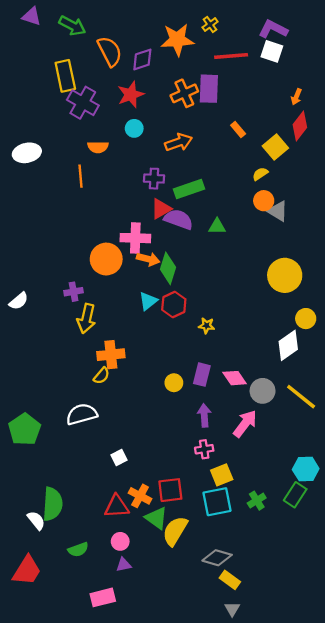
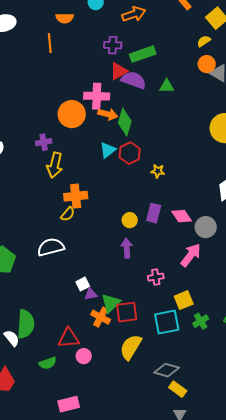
purple arrow: (204, 415) -> (127, 248), moved
yellow square: (222, 475) -> (184, 300), moved
red triangle: (117, 506) -> (69, 338), moved
green triangle: (156, 518) -> (111, 303), moved, turned 40
purple triangle: (124, 565) -> (91, 294), moved

